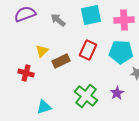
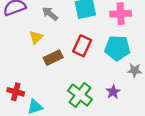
yellow triangle: (42, 51) -> (36, 37), moved
red cross: (26, 73) -> (16, 92), moved

